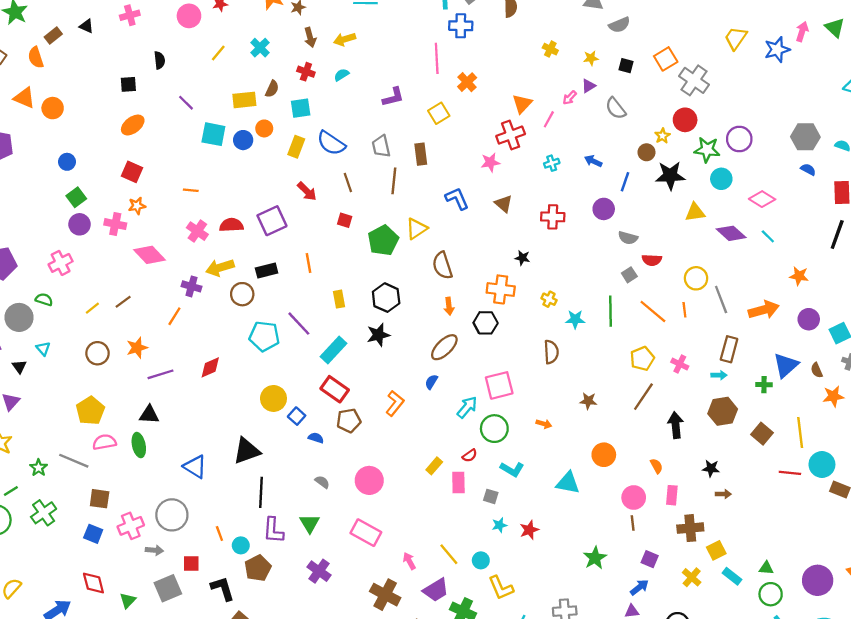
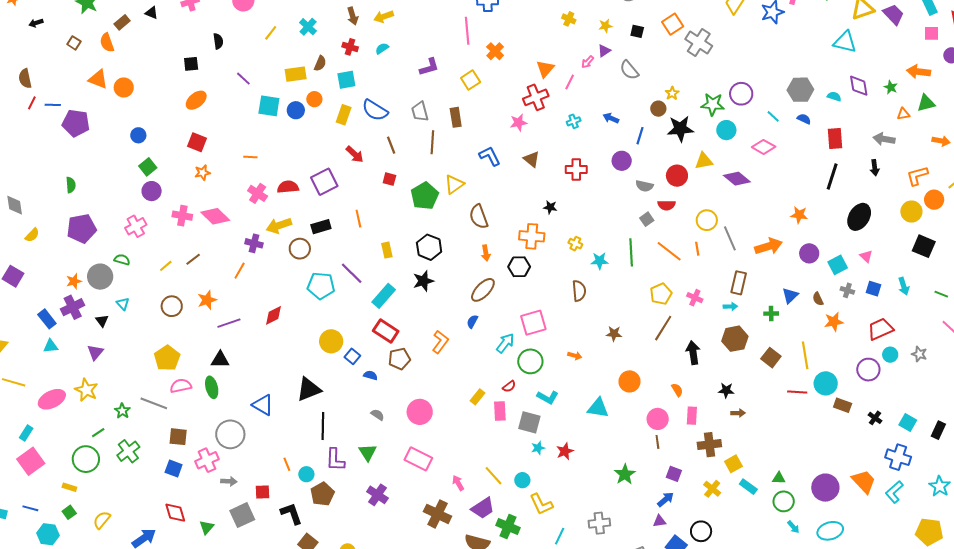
red circle: (685, 120) -> (677, 176), moved
pink cross: (115, 224) -> (182, 216), moved
cyan line: (768, 236) -> (773, 116), moved
blue triangle: (786, 365) -> (790, 295), size x0.7
gray square: (491, 496) -> (529, 422), size x1.6
gray circle: (172, 515) -> (230, 434), moved

